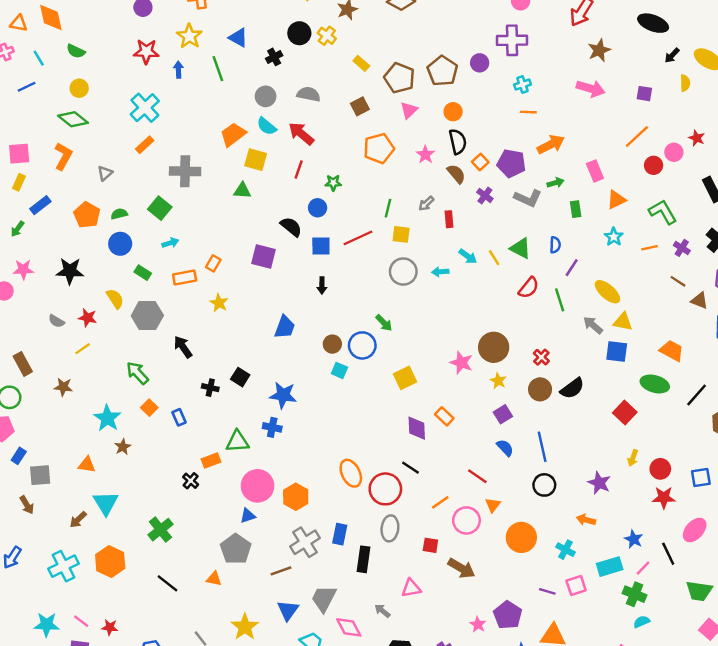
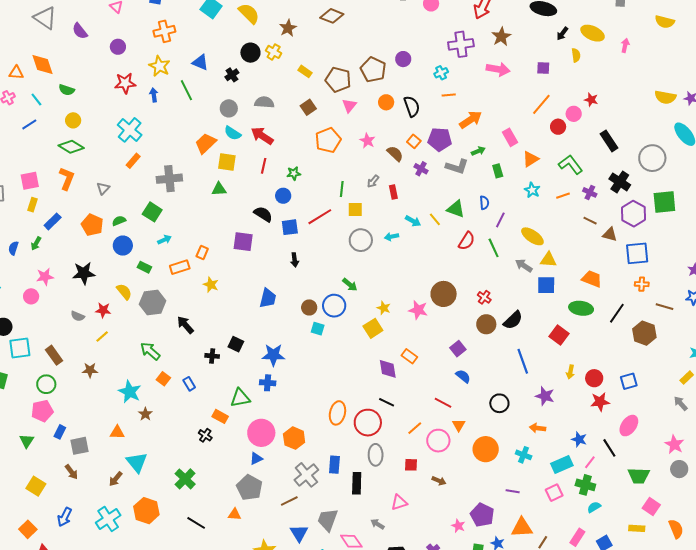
purple cross: (512, 40) -> (461, 44), moved
black semicircle: (458, 142) -> (412, 106), moved
yellow star: (498, 381) -> (384, 308), moved
blue line: (542, 447) -> (523, 361), moved
orange rectangle: (211, 461) -> (220, 416), turned 56
orange ellipse: (351, 473) -> (337, 413), turned 45
brown arrow: (461, 568) -> (439, 481), size x0.6
pink square: (576, 586) -> (554, 493), moved

